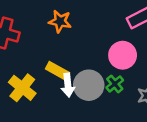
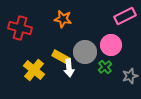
gray circle: (89, 85) -> (85, 52), moved

